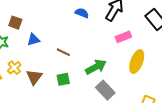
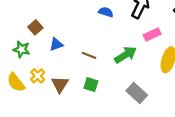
brown square: (15, 23) -> (35, 27), turned 32
green arrow: (96, 67) -> (125, 55), moved
green square: (63, 79) -> (91, 85), turned 32

